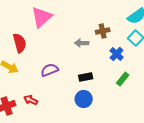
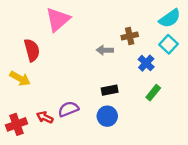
purple semicircle: (50, 70) -> (68, 109), moved

